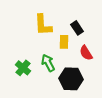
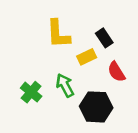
yellow rectangle: (64, 42) -> (87, 57), turned 64

